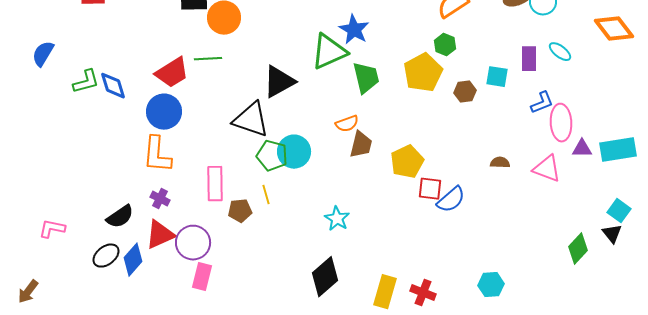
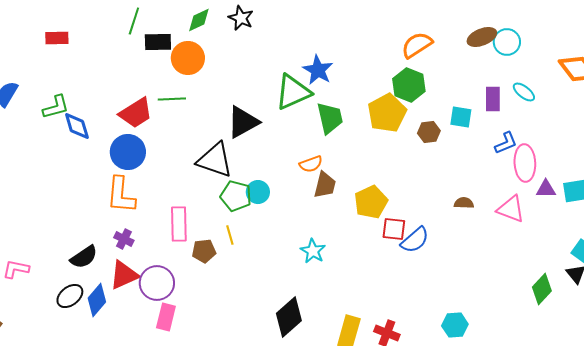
green hexagon: (445, 45) -> (409, 85), size x1.5
green L-shape: (86, 82) -> (56, 107), moved
cyan circle: (294, 152) -> (258, 192), size x0.7
cyan star: (337, 219) -> (313, 251), moved

